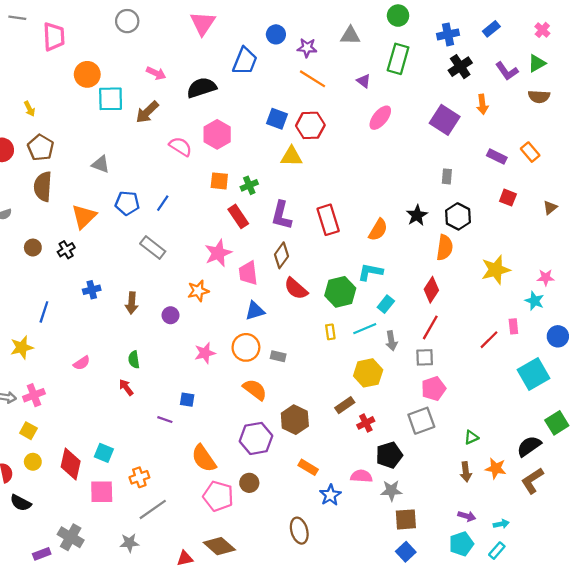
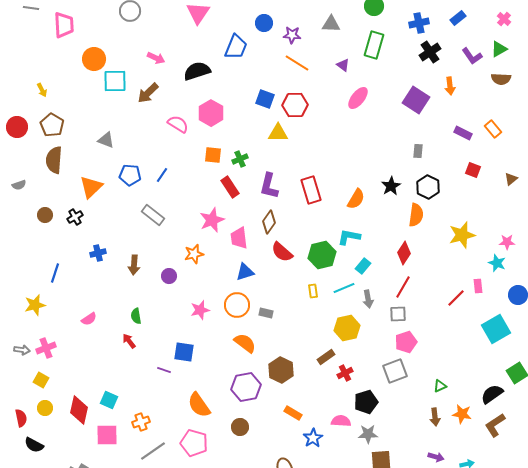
blue square: (187, 400) -> (184, 352), size x1.5
pink pentagon: (218, 496) -> (194, 443), moved

